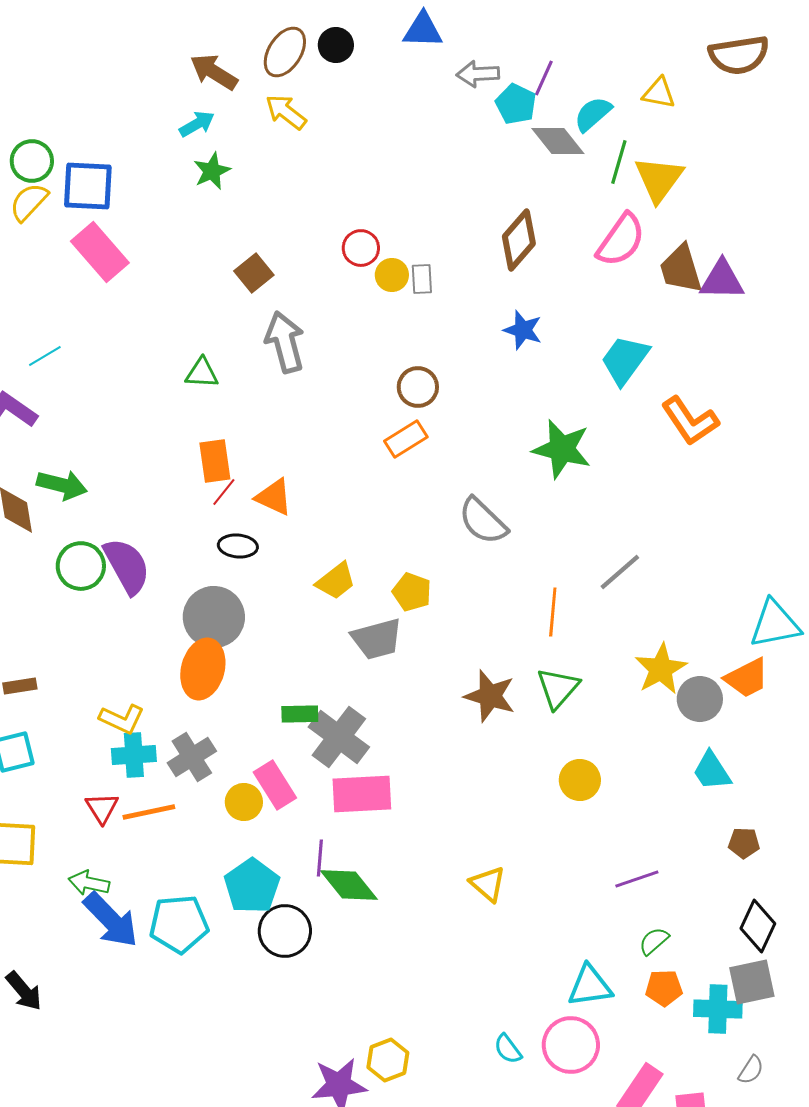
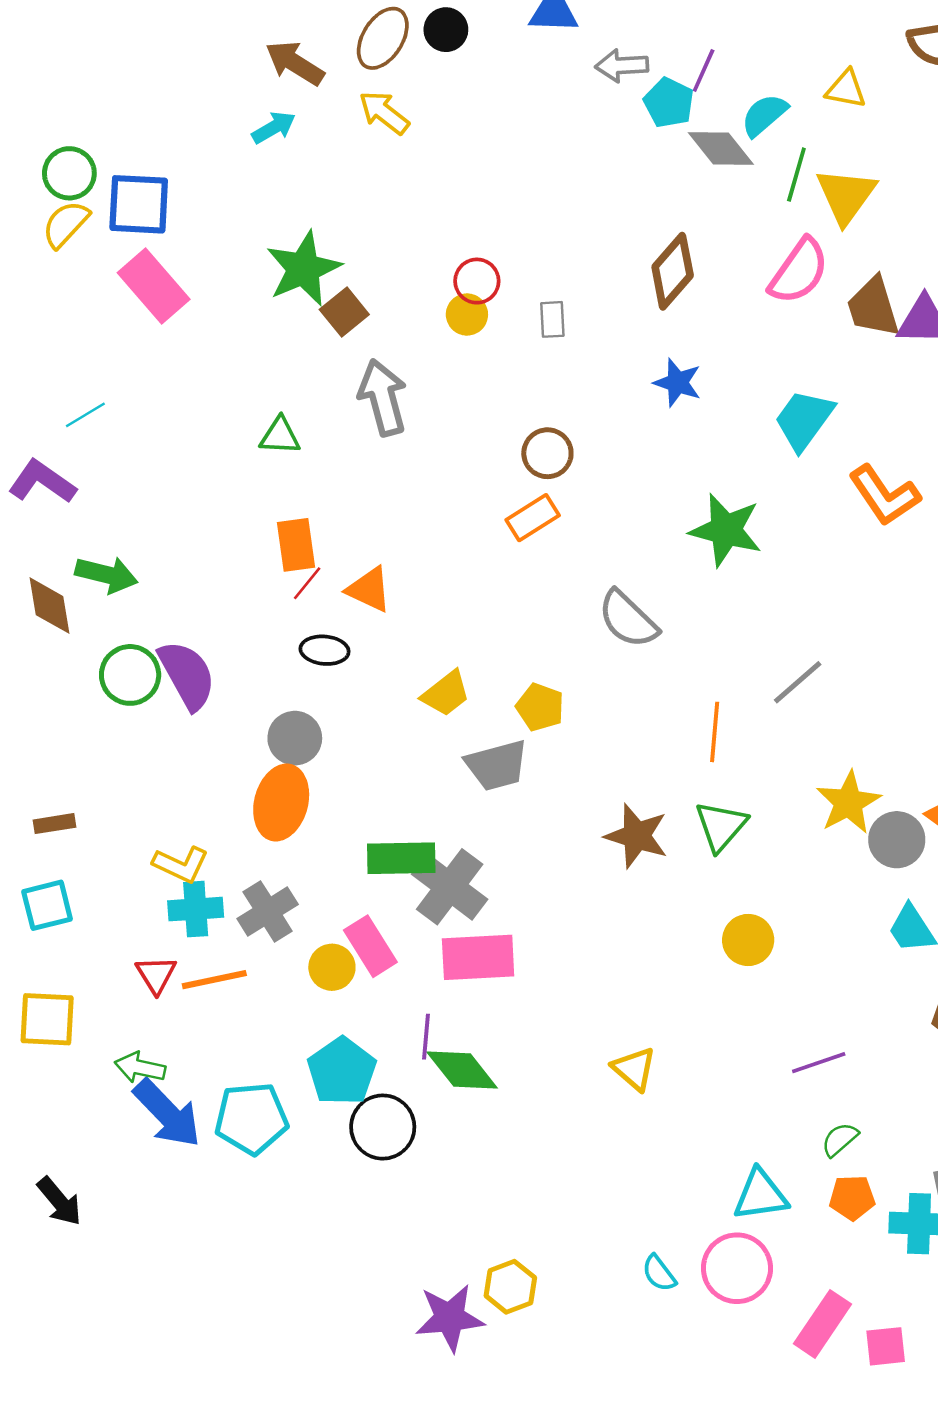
green star: (212, 171) -> (303, 269), moved, size x1.6
yellow circle: (392, 275) -> (467, 315), moved
gray circle: (214, 617) -> (295, 738), size x0.7
green rectangle: (300, 714) -> (401, 858), size x1.5

